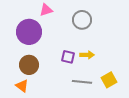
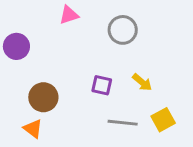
purple circle: (29, 32) -> (16, 46), moved, size x0.7
yellow arrow: (87, 55) -> (142, 82), moved, turned 40

